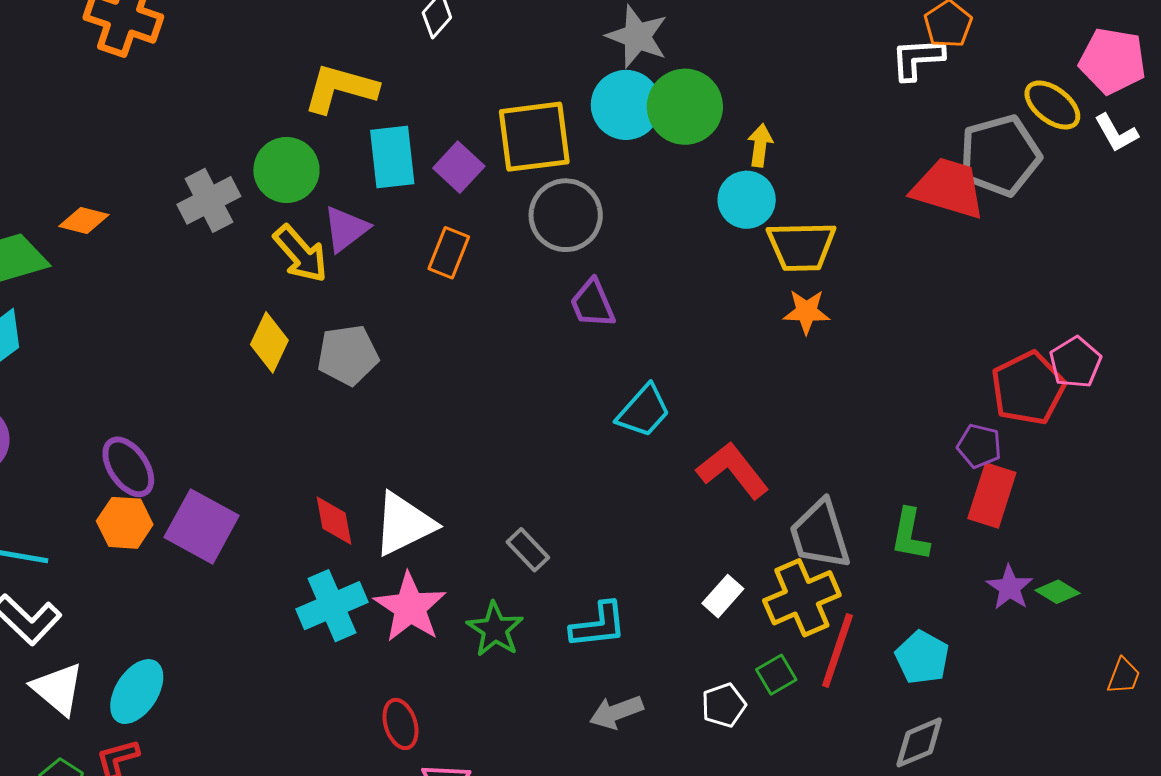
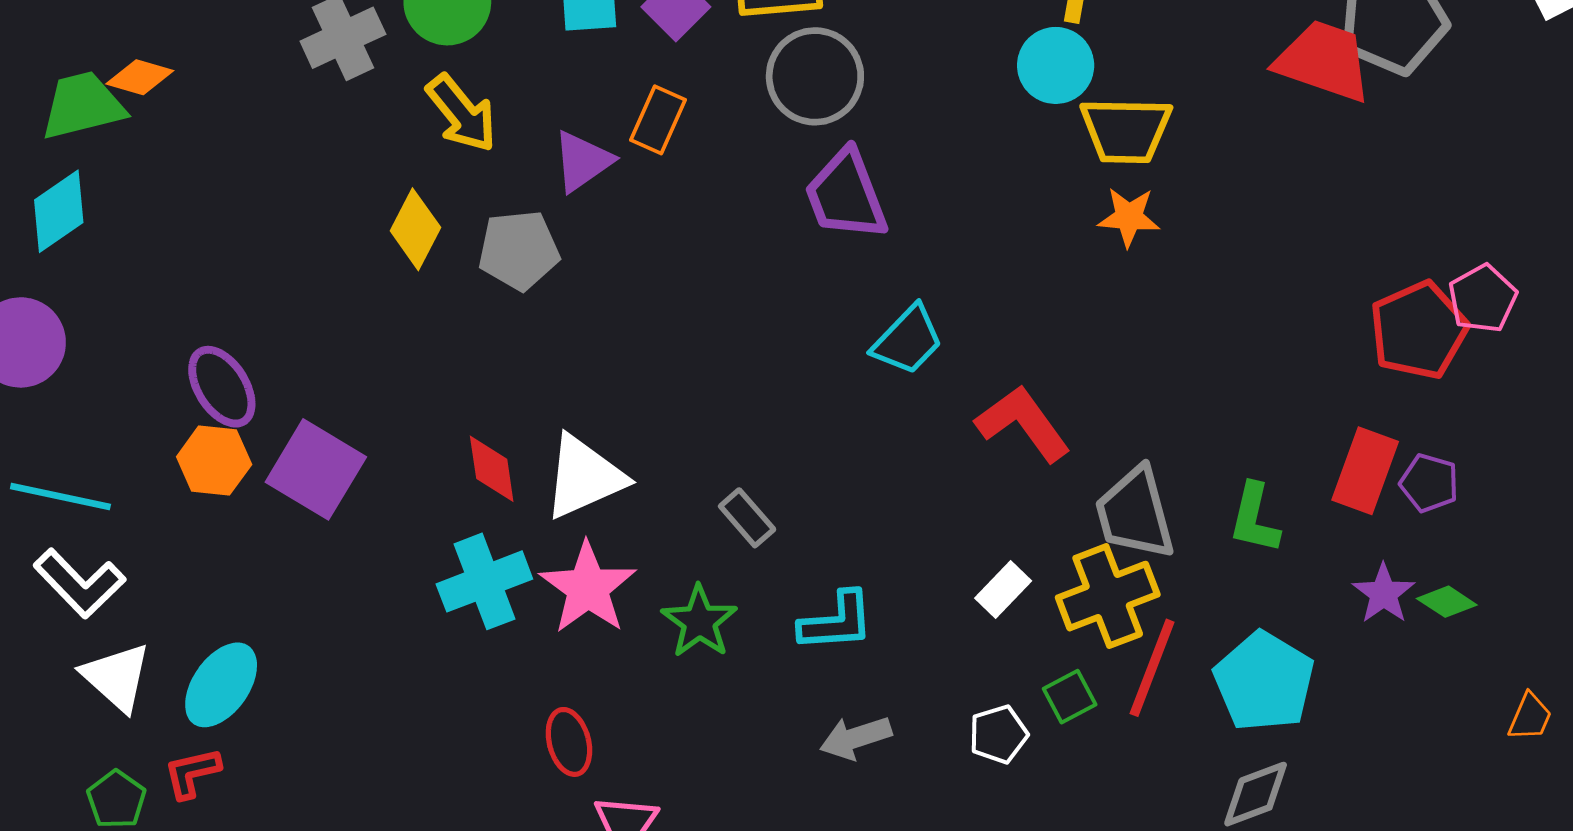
orange diamond: (84, 221) -> (140, 77), moved
purple triangle: (346, 229) -> (582, 161), moved
purple trapezoid: (593, 304) -> (846, 195), size x1.4
purple pentagon: (979, 446) -> (1429, 483), moved
cyan pentagon: (922, 657) -> (1264, 682), size x1.4

